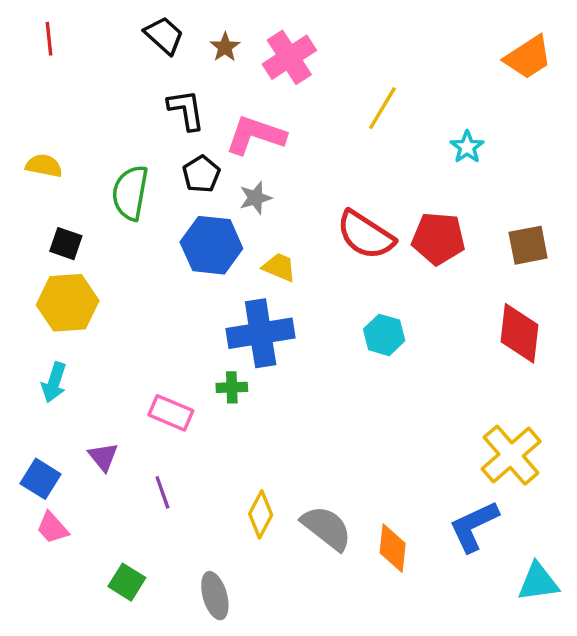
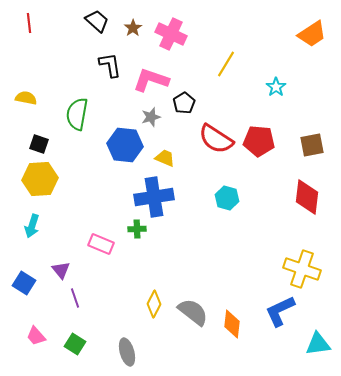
pink cross: (289, 57) -> (171, 34), turned -32
black pentagon: (201, 174) -> (184, 103), moved
yellow cross: (511, 455) -> (302, 269), turned -30
purple line: (162, 492) -> (75, 298), moved
pink trapezoid: (52, 528) -> (36, 336), moved

